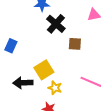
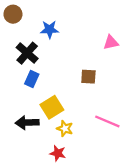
black cross: (56, 24) -> (27, 53), moved
blue rectangle: (11, 46) -> (32, 79), moved

